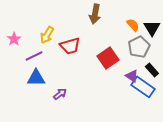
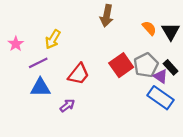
red trapezoid: (70, 46) -> (79, 74), moved, turned -35
gray pentagon: (139, 47) -> (146, 65), moved
black rectangle: (152, 70) -> (171, 67), moved
purple triangle: (132, 76) -> (161, 76), moved

